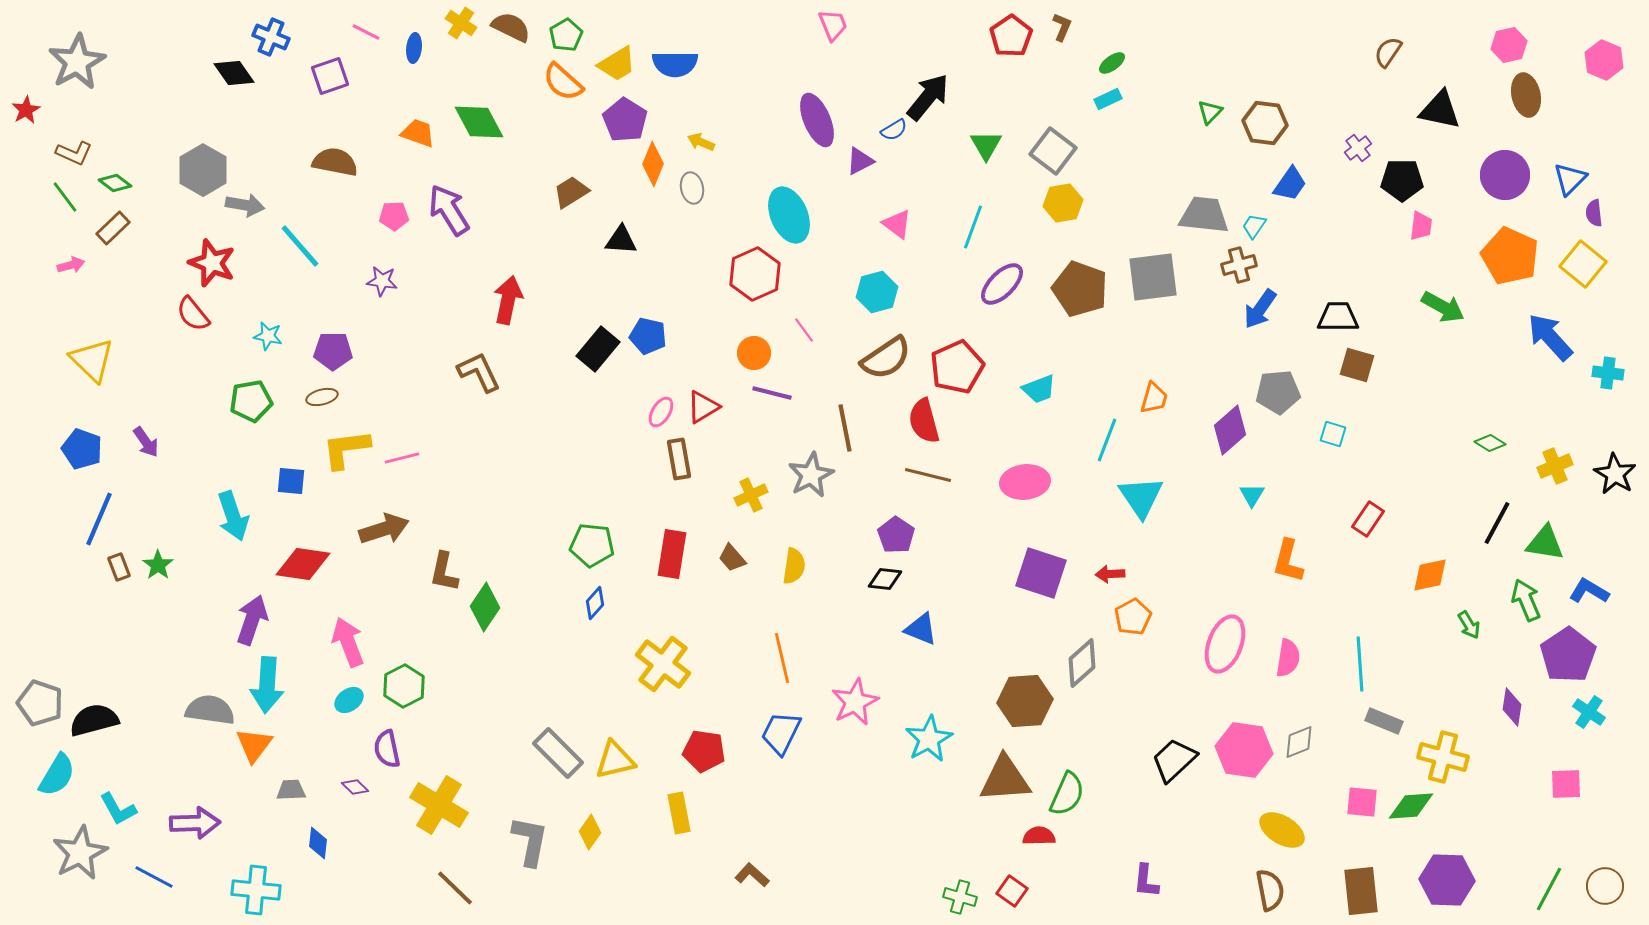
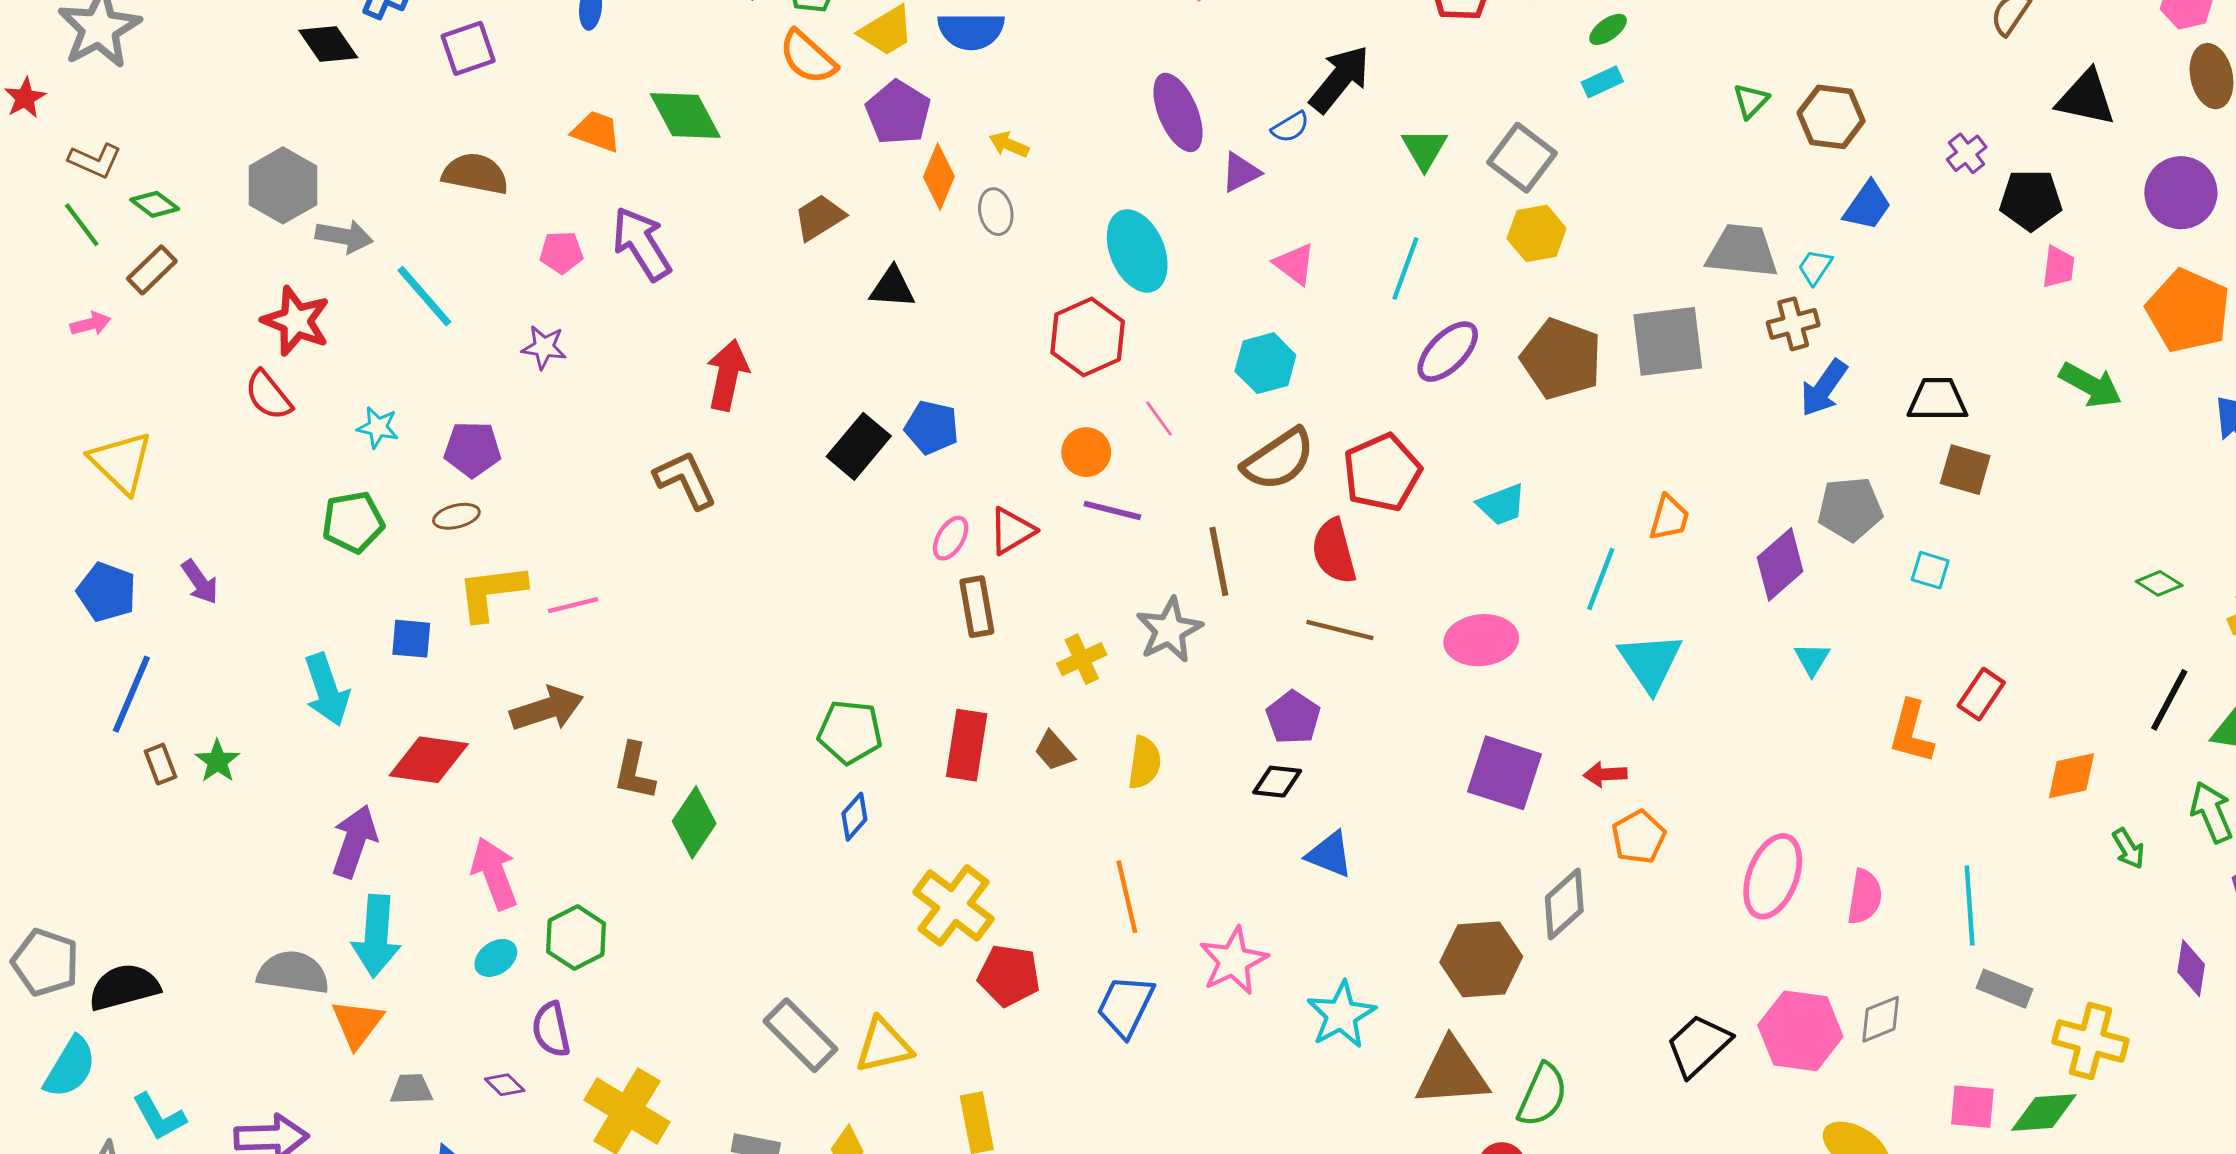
orange L-shape: (1288, 561) -> (1911, 732), moved
red pentagon: (704, 751) -> (1009, 975), moved

